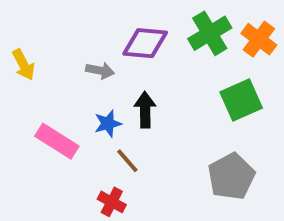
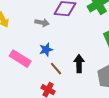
black arrow: (145, 110) -> (79, 64), moved

